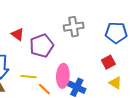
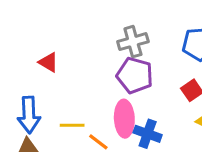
purple pentagon: (42, 46) -> (135, 75), moved, turned -30

